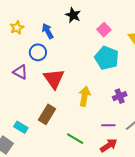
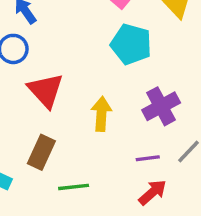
purple cross: (120, 96) -> (161, 106), size x1.5
green line: (75, 139) -> (74, 187), moved, turned -30

